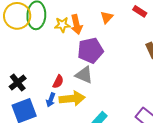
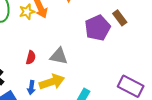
purple pentagon: (90, 50) -> (98, 28), moved
red semicircle: (58, 82) -> (31, 57), moved

